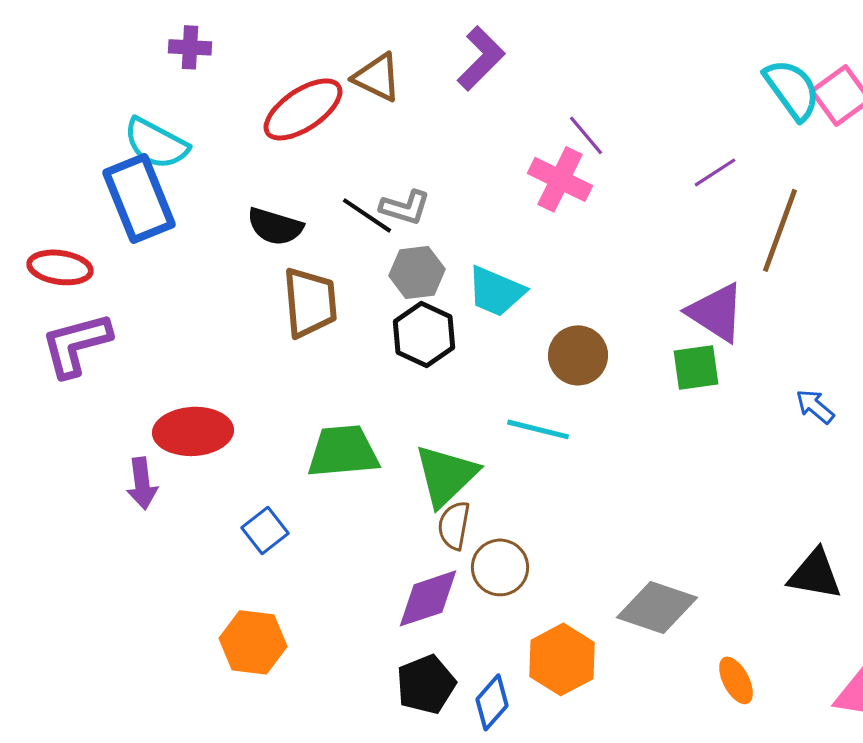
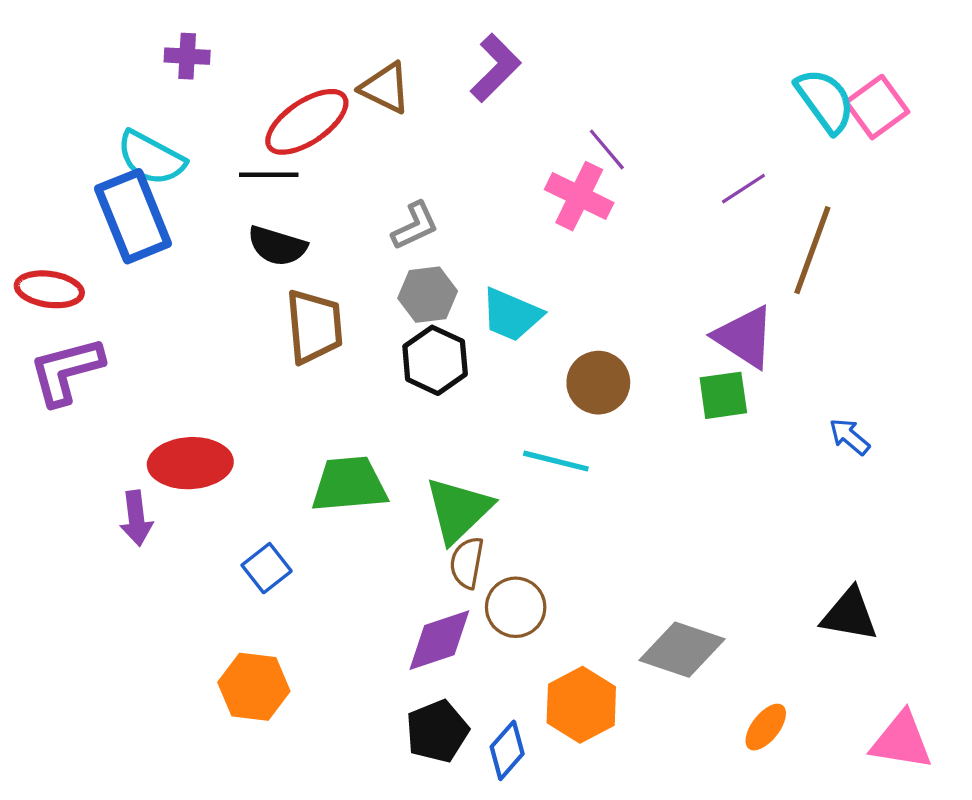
gray L-shape: (405, 207) -> (415, 226), turned -42
black line: (367, 215) -> (269, 175), moved, turned -34
orange ellipse: (736, 680) -> (766, 727), turned 66

